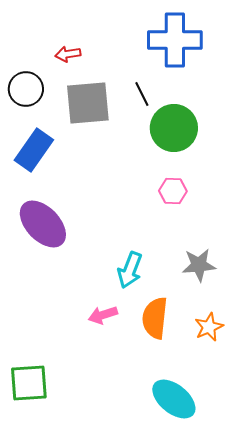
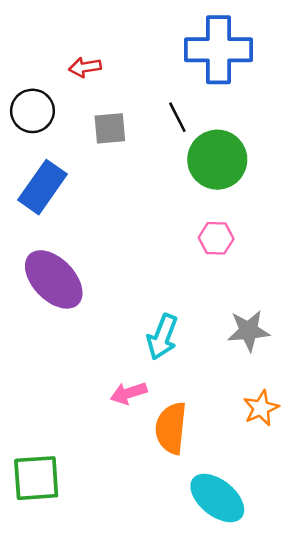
gray square: (88, 103) -> (110, 128), size x0.6
orange semicircle: (155, 318) -> (171, 428), moved

